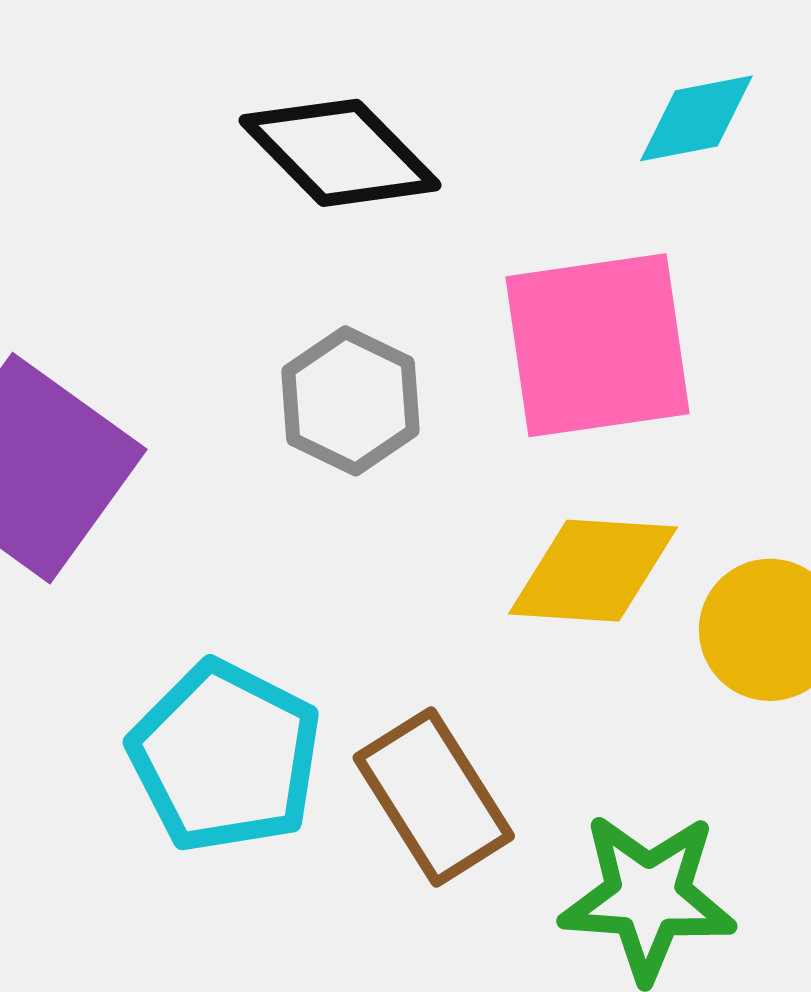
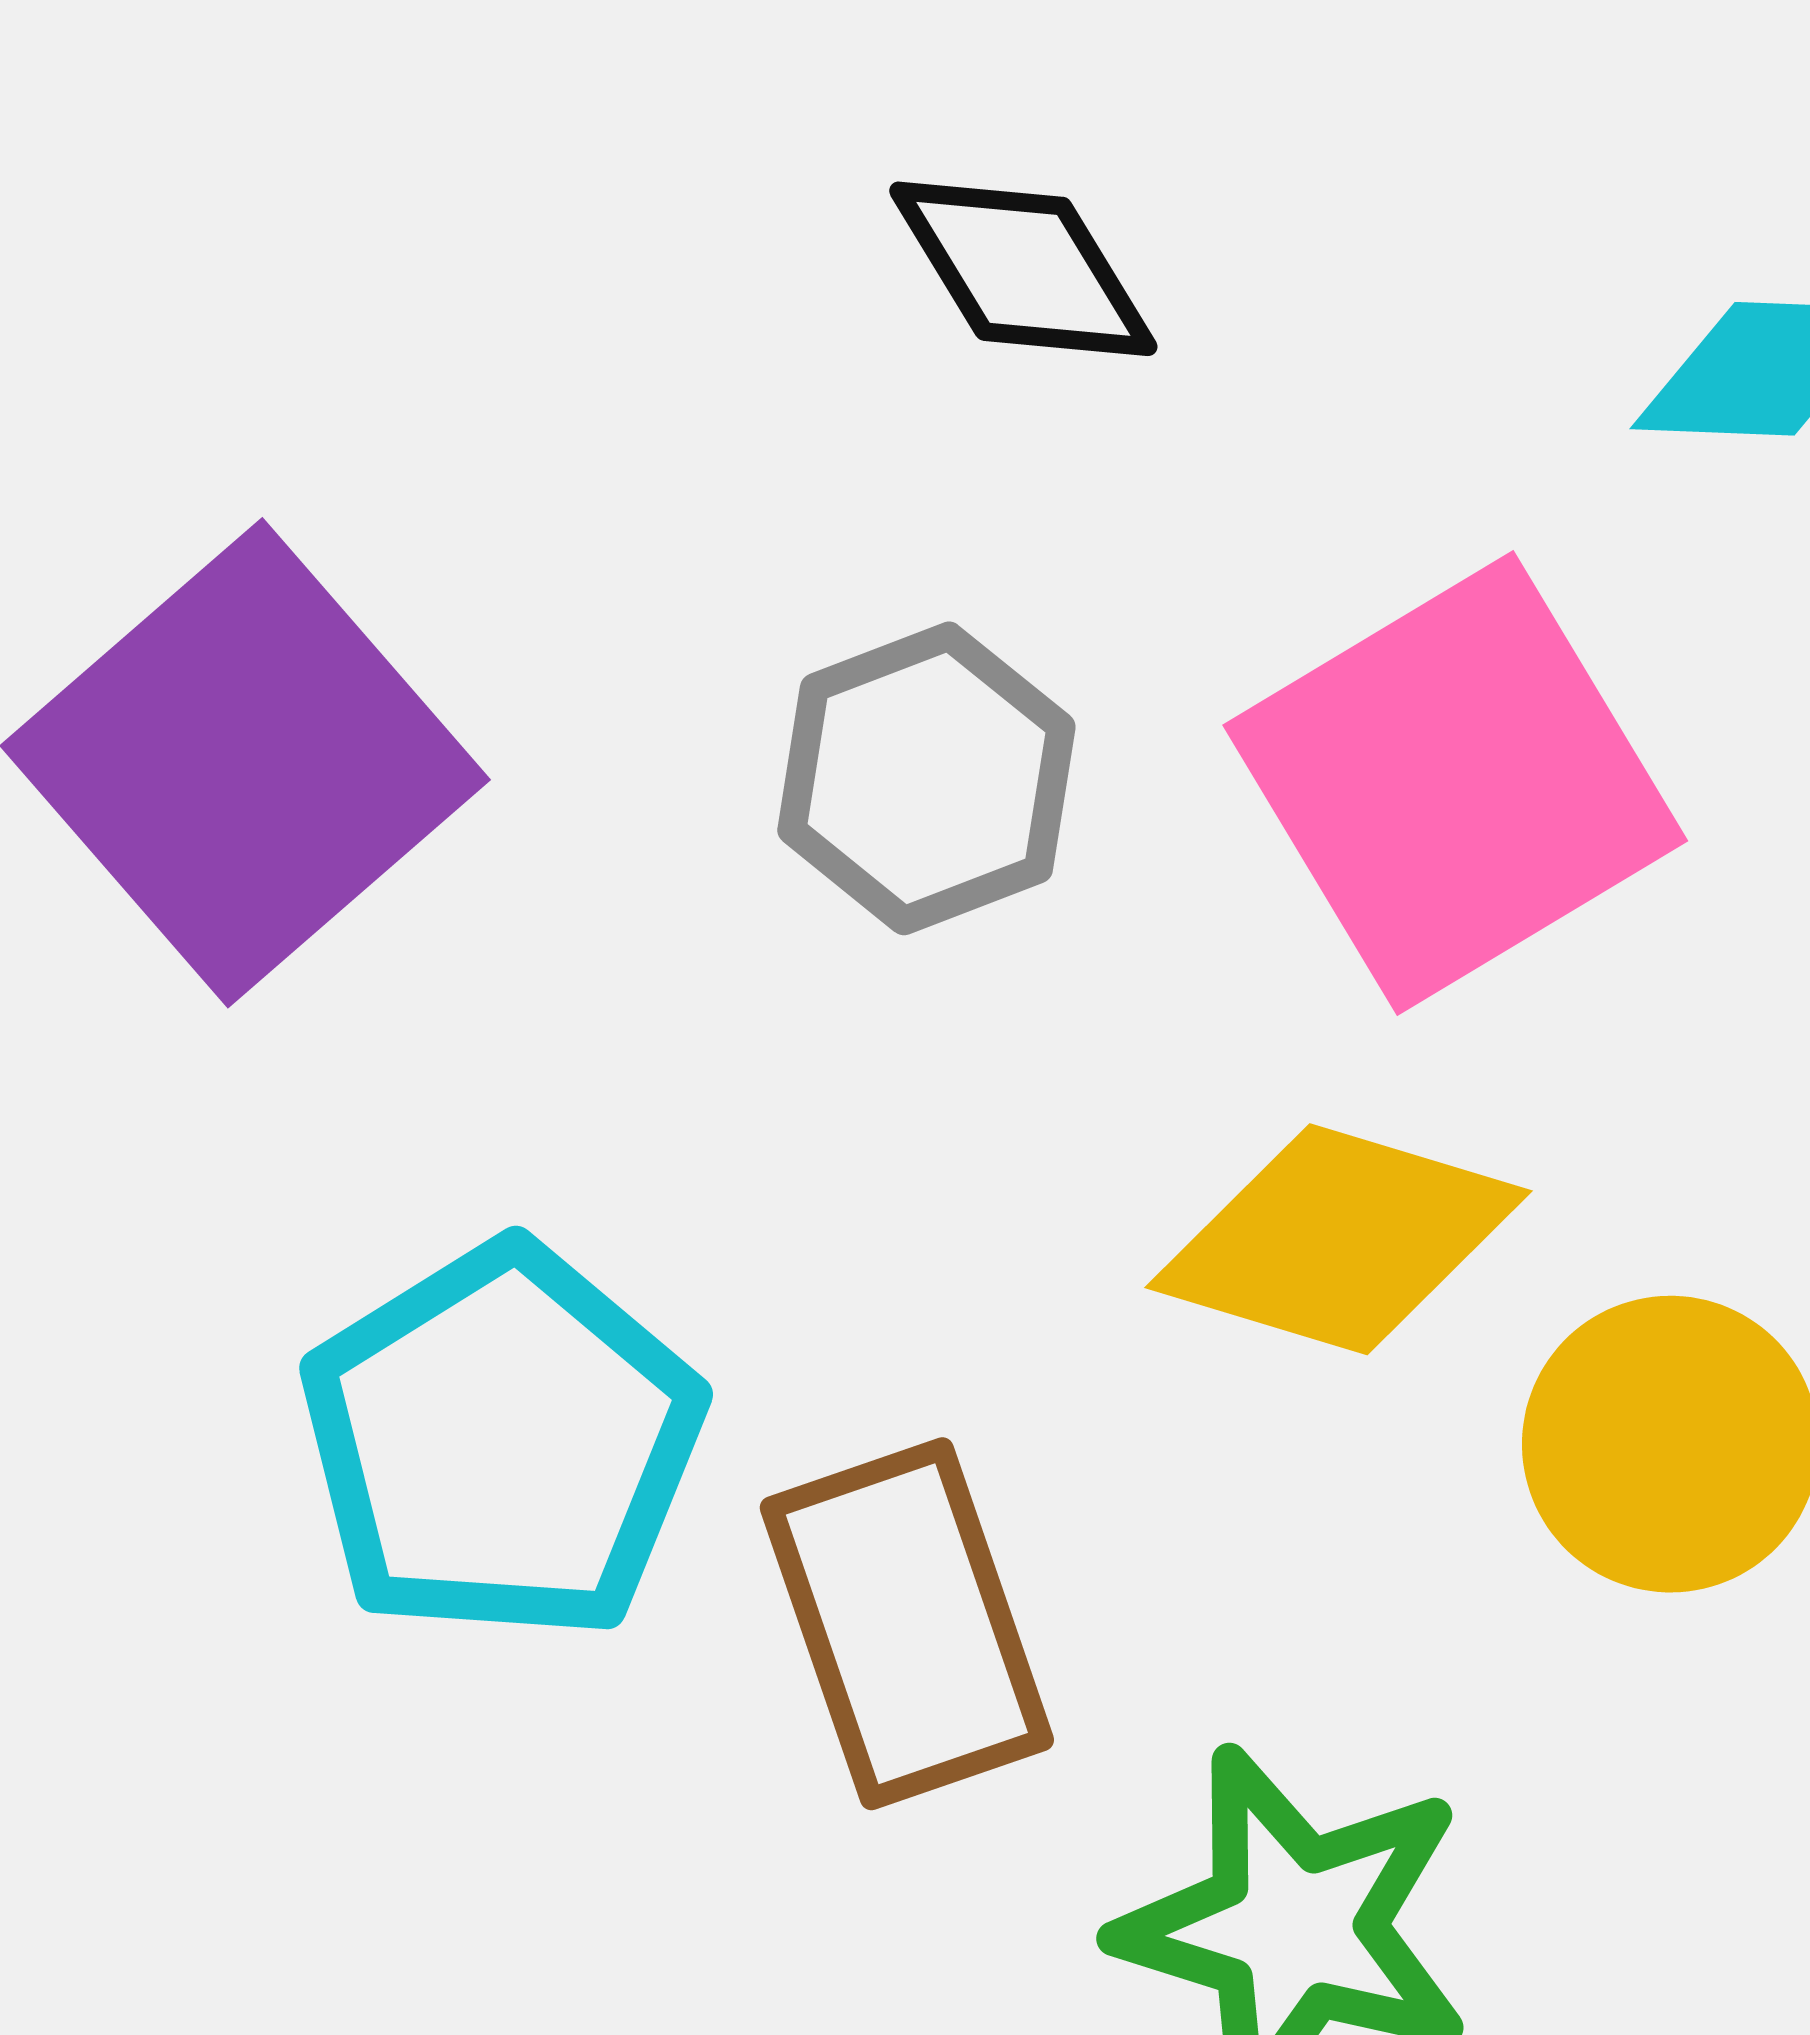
black diamond: (340, 153) -> (1023, 269), size x0.7
pink square: (597, 345) -> (1455, 783), turned -36

